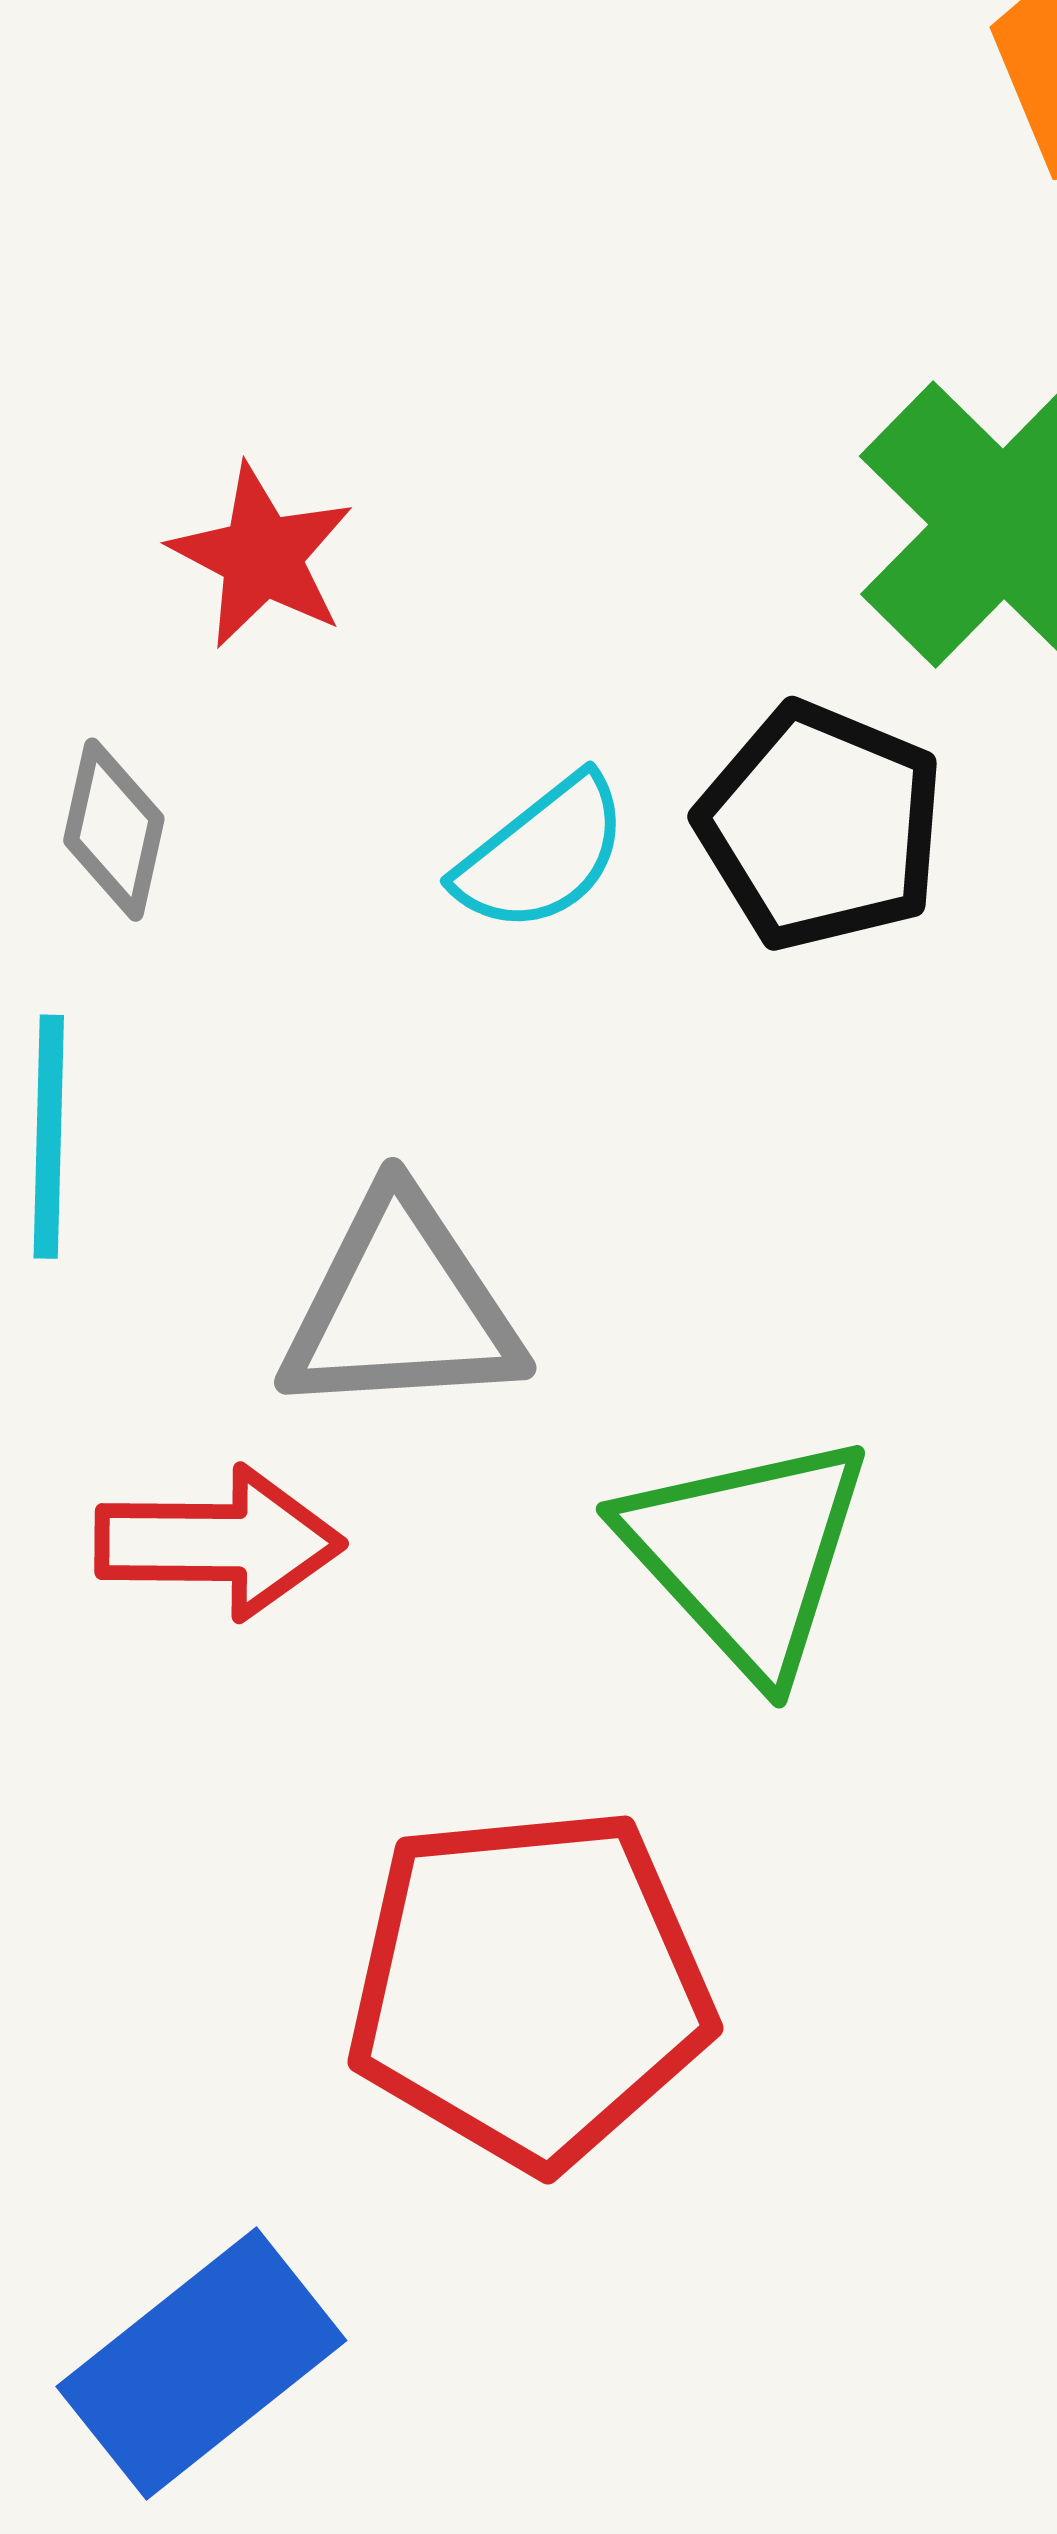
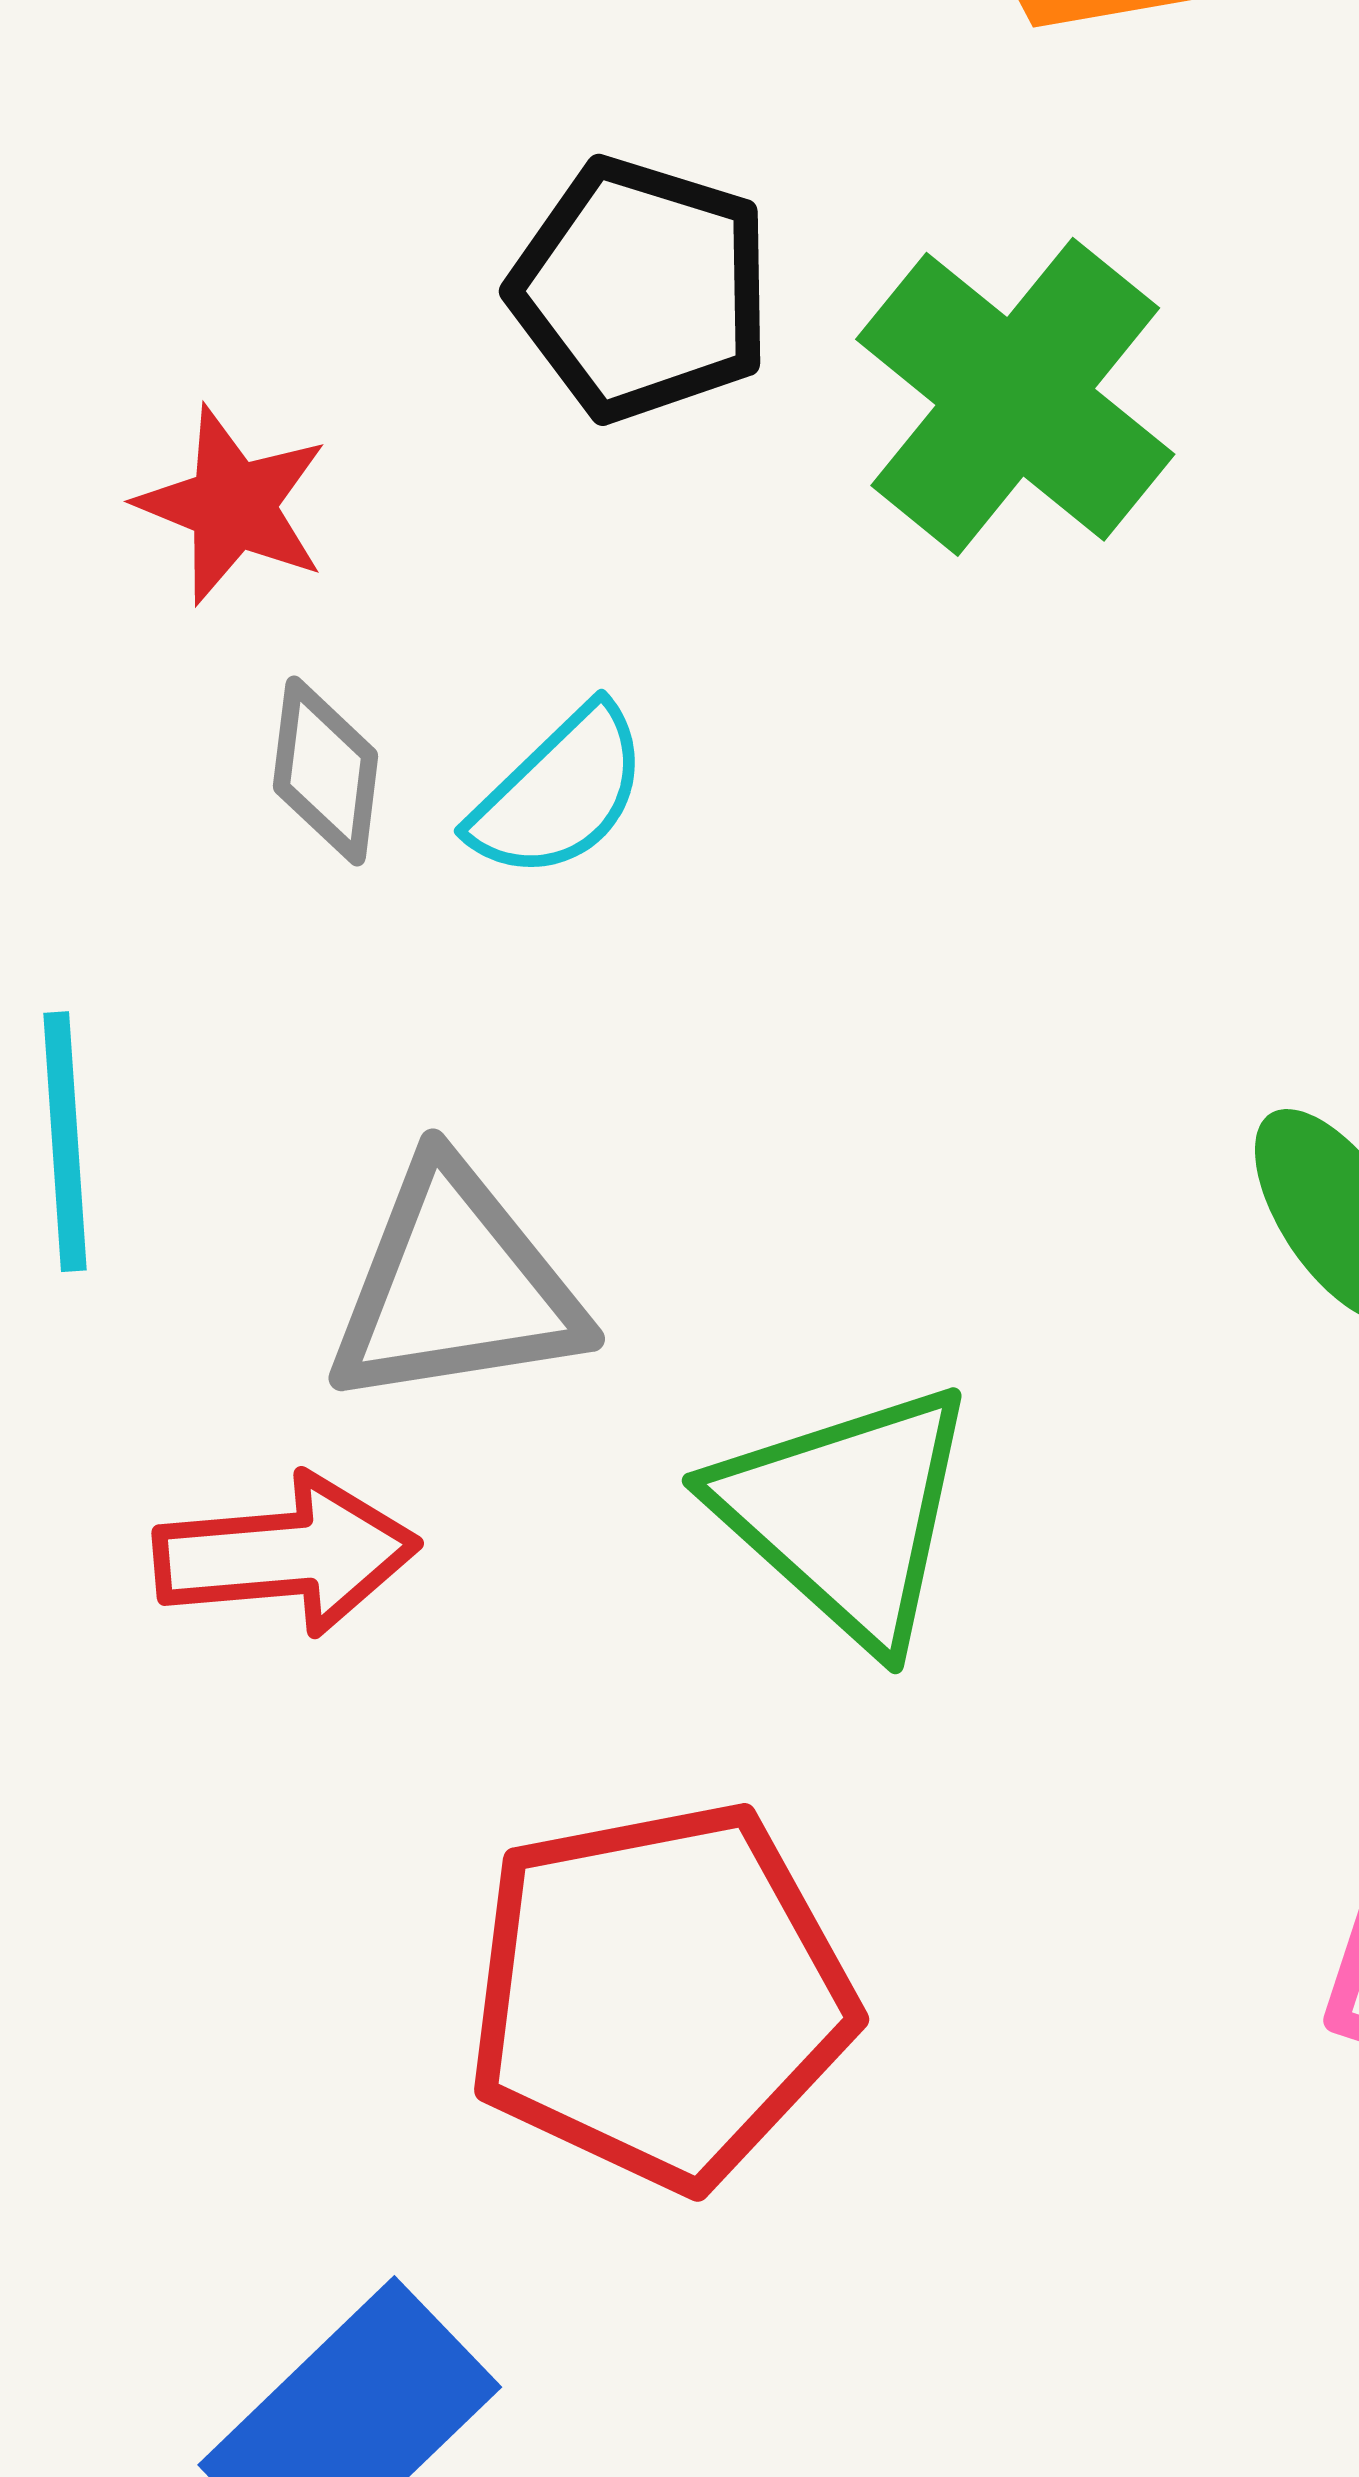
black pentagon: (821, 826) -> (641, 289), moved
gray diamond: (114, 830) -> (326, 771), moved

